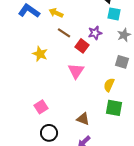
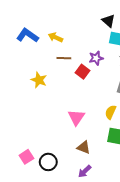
brown line: (64, 33) -> (64, 58), turned -32
pink triangle: (76, 71) -> (76, 117), moved
pink square: (41, 107) -> (26, 157), moved

